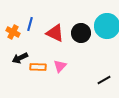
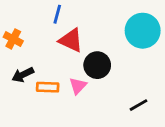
blue line: (30, 24) -> (57, 14), moved
black circle: (81, 33) -> (97, 65), moved

